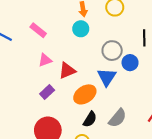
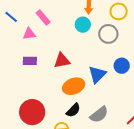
gray circle: (112, 51) -> (108, 34), moved
pink triangle: (45, 60) -> (29, 34), moved
purple rectangle: (47, 92) -> (30, 61), moved, turned 32

